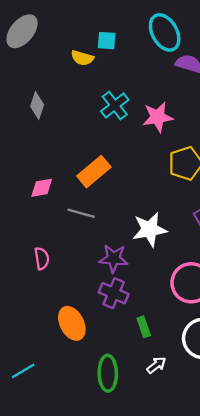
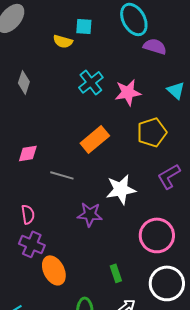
orange rectangle: (94, 172) -> (95, 139), moved
purple cross: (114, 293) -> (32, 244), moved

